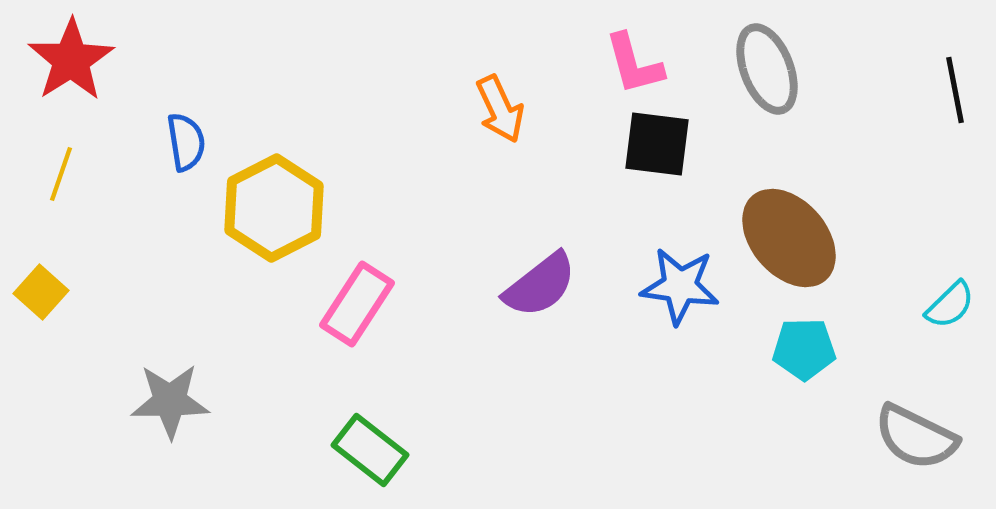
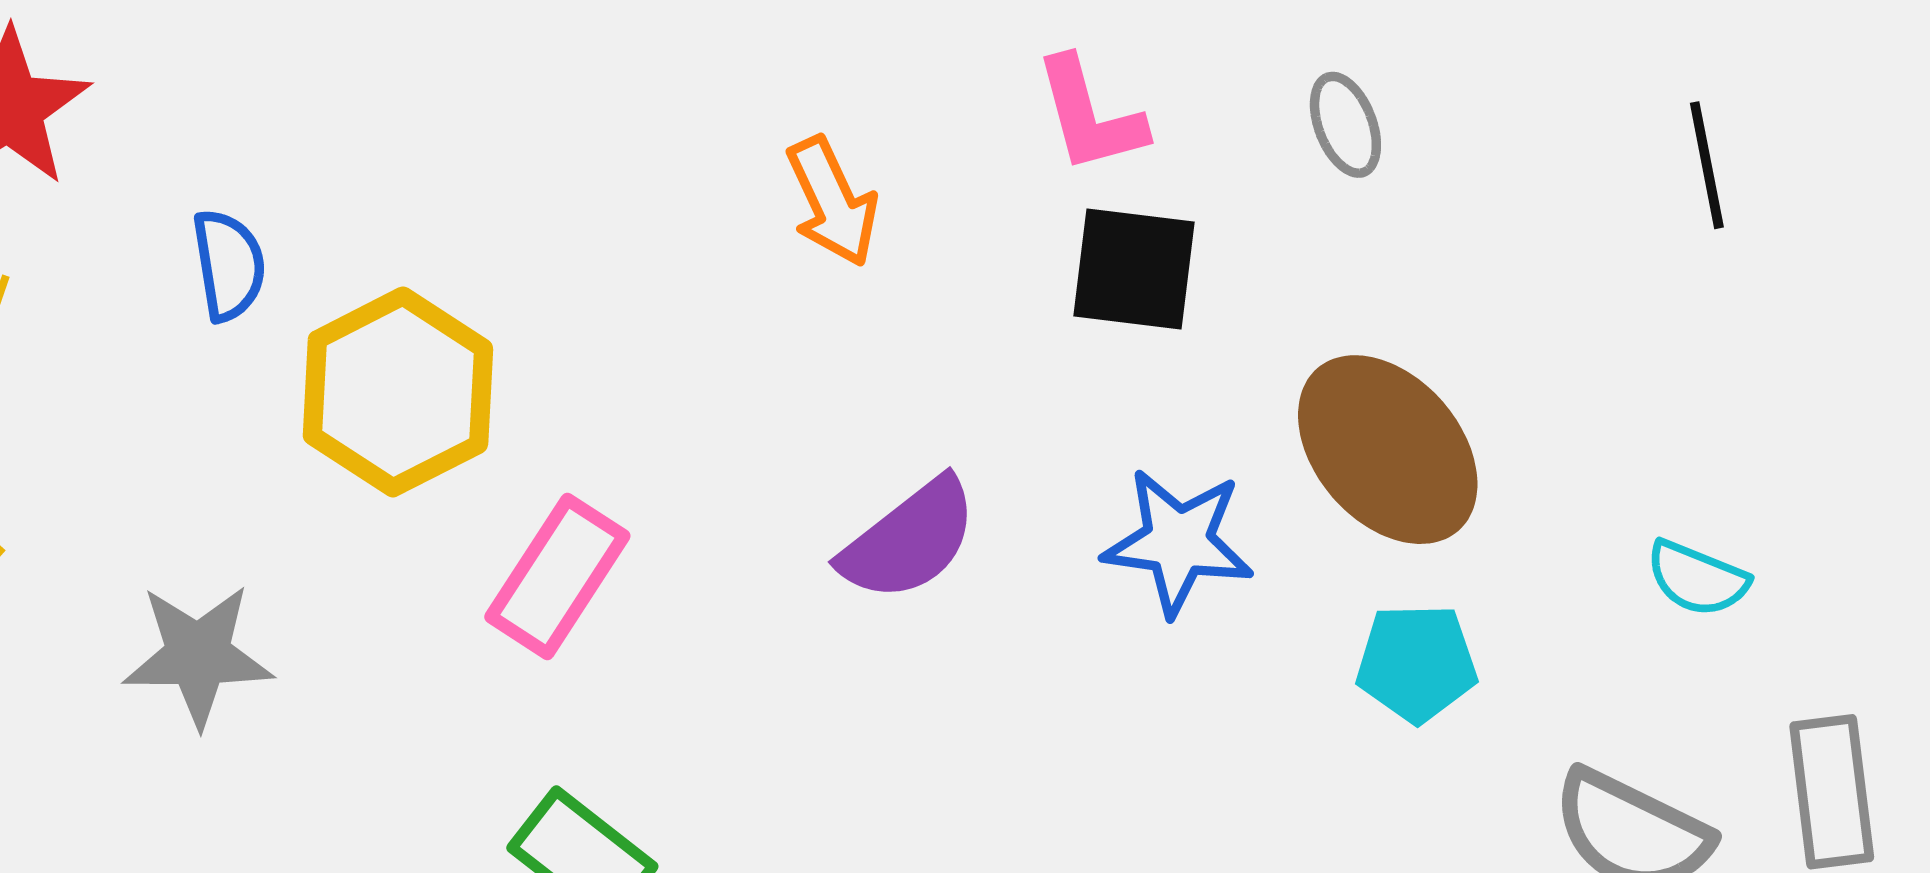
gray ellipse: (767, 69) -> (1345, 125), size x0.6
cyan semicircle: (950, 305) -> (1697, 578), turned 66
gray star: (170, 401) -> (198, 655), moved

